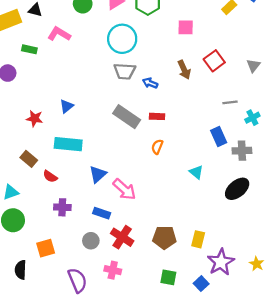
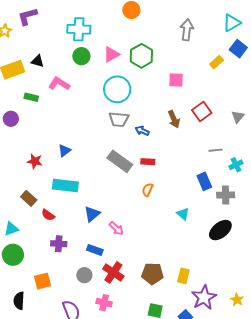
pink arrow: (124, 189) -> (116, 228), size x0.7

